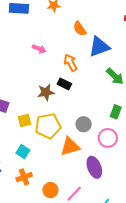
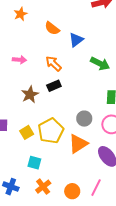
blue triangle: (99, 47) -> (76, 40), size x0.7
black rectangle: (64, 84) -> (54, 86), turned -32
brown star: (46, 92) -> (30, 95), moved

